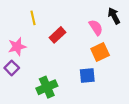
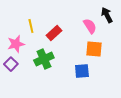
yellow line: (33, 18) -> (31, 26), moved
orange square: (100, 52) -> (94, 49), turned 30
green cross: (47, 87) -> (44, 59), moved

